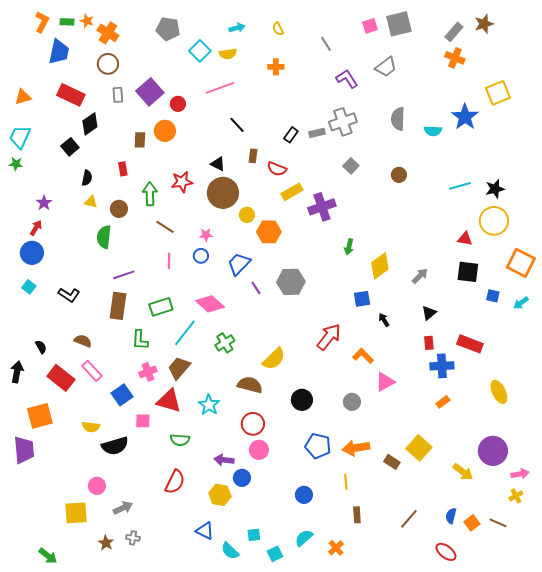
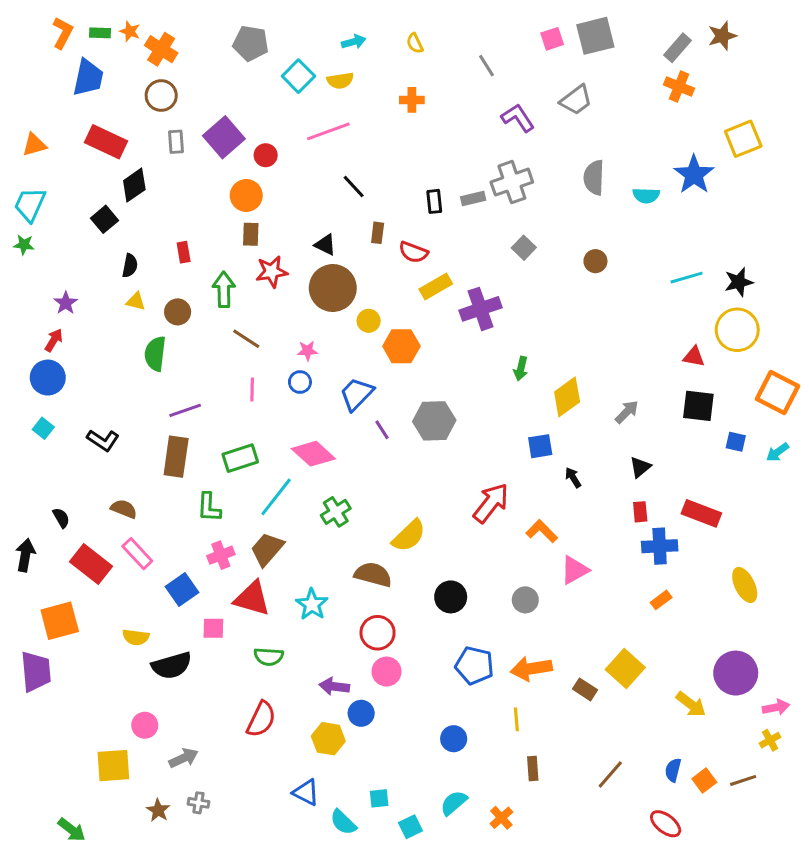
black rectangle: (291, 135) -> (434, 201), turned -42
brown rectangle: (140, 140) -> (251, 234), moved
brown line: (498, 523) -> (743, 780), turned -42

